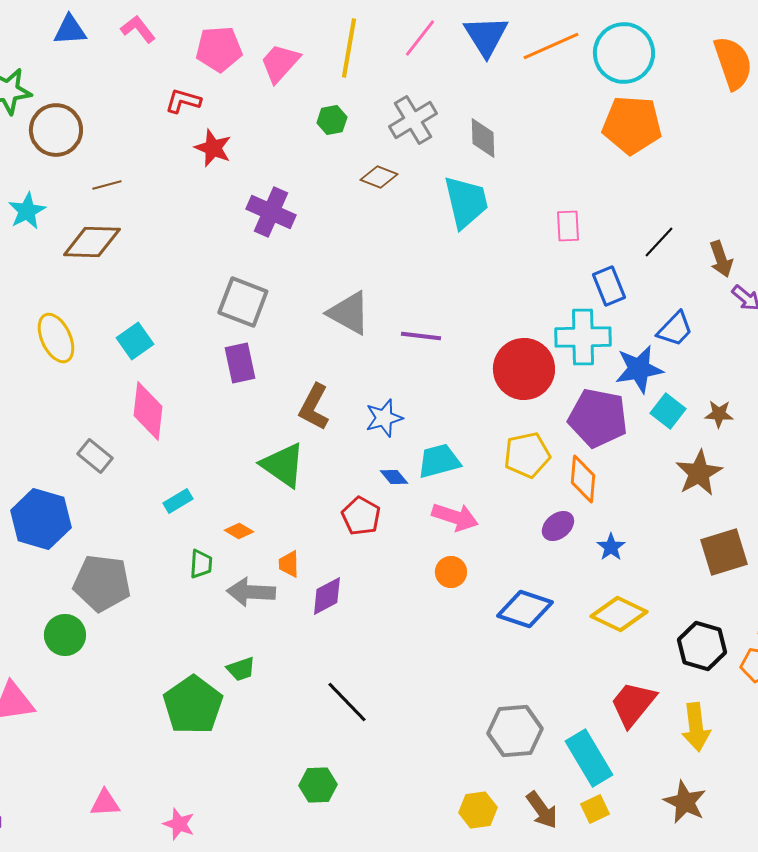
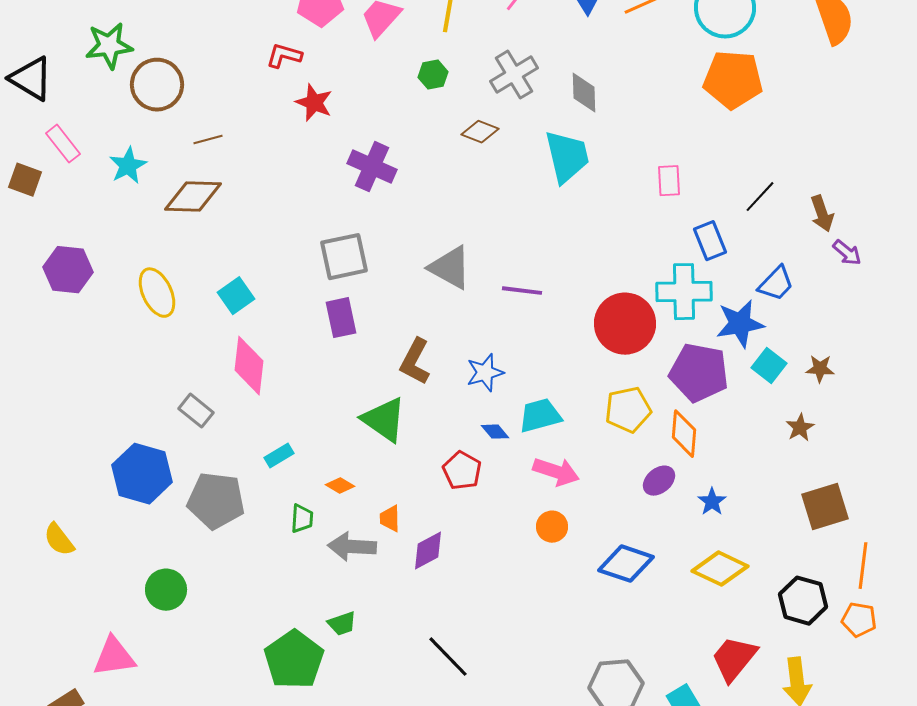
gray square: (243, 302) -> (344, 257), turned -33
brown star: (699, 473) -> (800, 428), size x0.6
gray pentagon: (102, 583) -> (216, 501), moved

